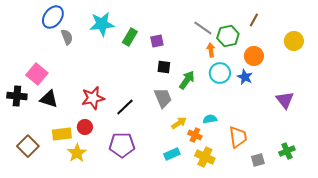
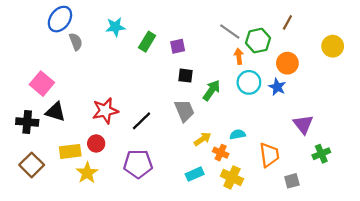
cyan star: (102, 24) -> (115, 27), size x0.7
black cross: (17, 96) -> (27, 122), moved
purple triangle: (285, 100) -> (303, 124), moved
green cross: (287, 151) -> (321, 154), moved

